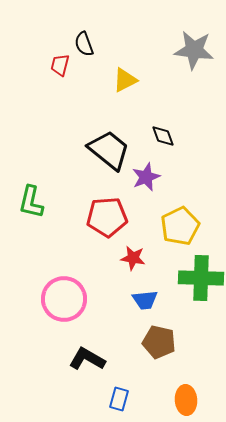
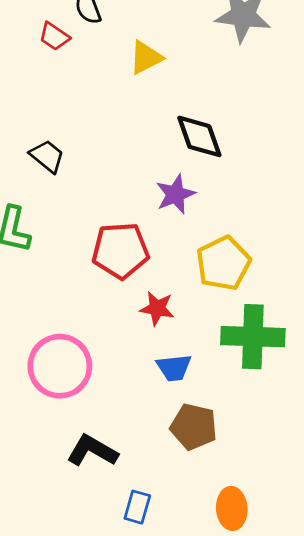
red trapezoid: (60, 65) -> (54, 36), turned -70
black diamond: (163, 136) -> (199, 136), size x1.5
black trapezoid: (109, 150) -> (47, 156), moved, size x0.6

